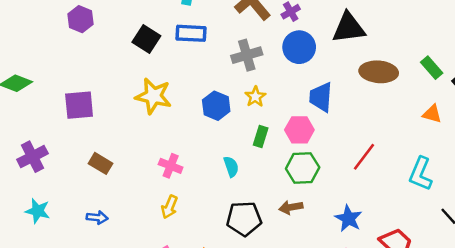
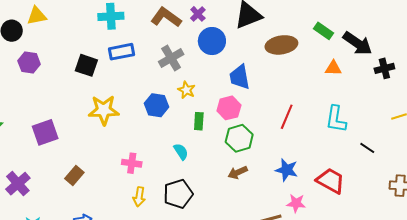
brown rectangle: (101, 163) -> (74, 175), turned -66
black pentagon: (244, 219) -> (178, 194), moved

